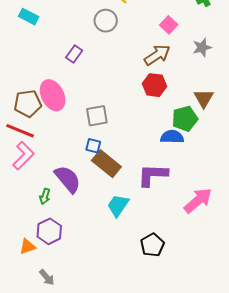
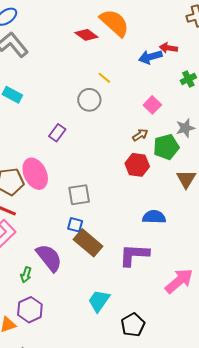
brown arrow: (157, 55) -> (140, 135), size x0.6
green pentagon: (185, 119) -> (166, 147), moved
cyan trapezoid: (118, 205) -> (99, 301), moved

